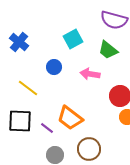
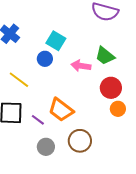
cyan square: (73, 39) -> (56, 41), moved, turned -30
green trapezoid: (108, 50) -> (105, 56), moved

